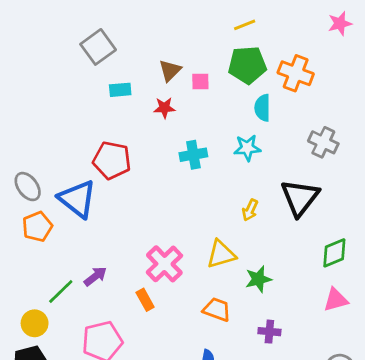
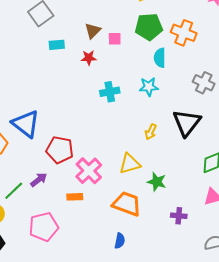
red pentagon: (112, 160) -> (60, 150), moved
green star: (258, 279) -> (157, 182), turned 30
orange rectangle: (145, 300) -> (75, 197), turned -63
orange trapezoid: (217, 309) -> (127, 204), size x1.4
purple cross: (269, 332) -> (179, 216), moved

